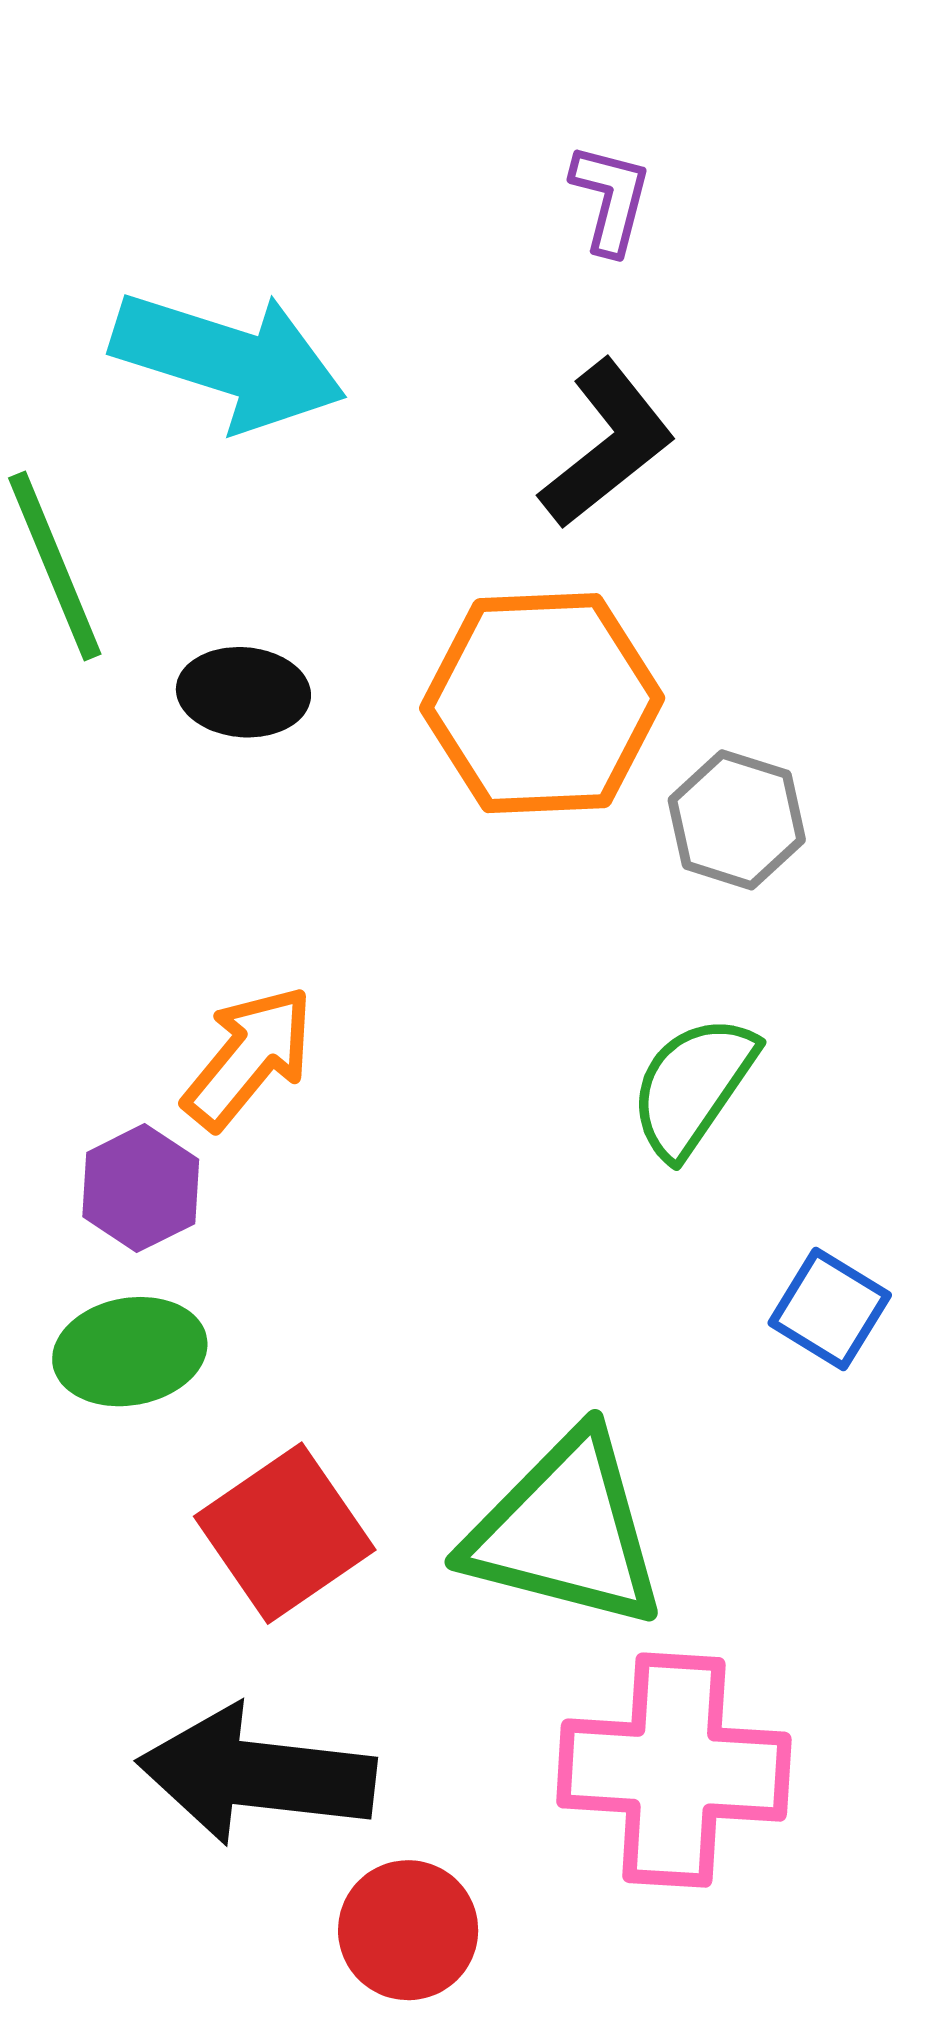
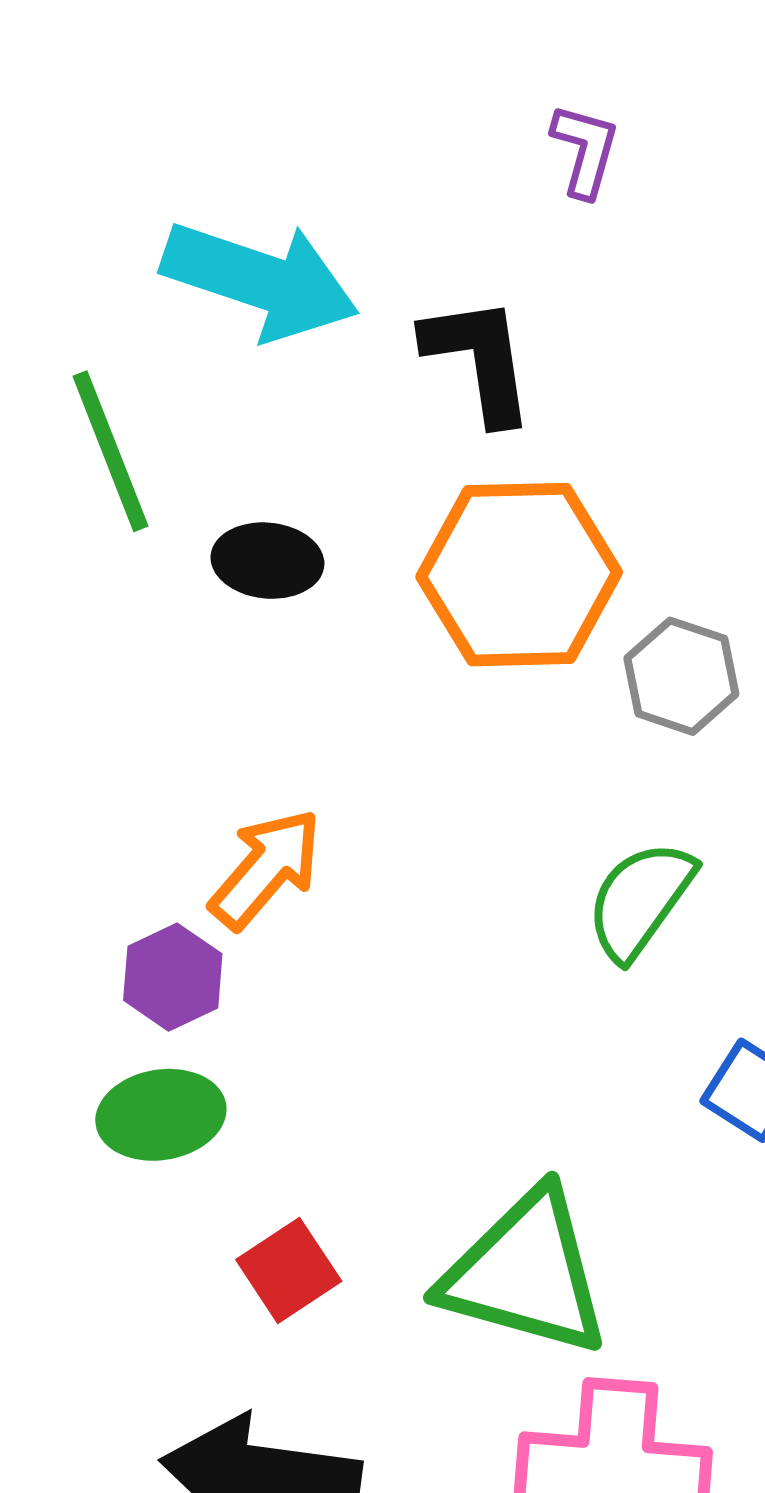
black L-shape: (607, 444) -> (479, 359), moved, turned -61
red square: (285, 1533) -> (289, 1270), size x0.7

